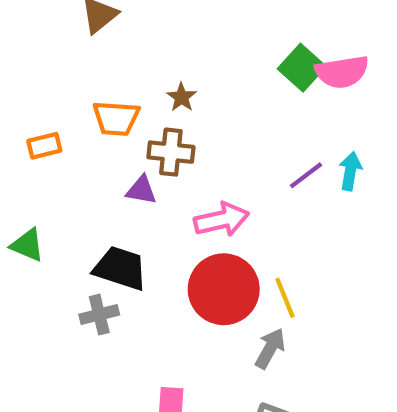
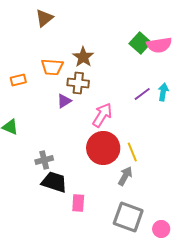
brown star: (181, 97) -> (83, 57), size x1.5
purple triangle: (141, 190) -> (64, 101), turned -42
pink arrow: (222, 220) -> (102, 115), turned -45
black trapezoid: (120, 268) -> (54, 182), moved

